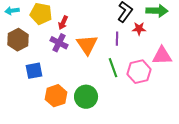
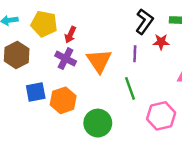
pink hexagon: (139, 72) -> (161, 116), moved
orange hexagon: (56, 96) -> (63, 100), moved

